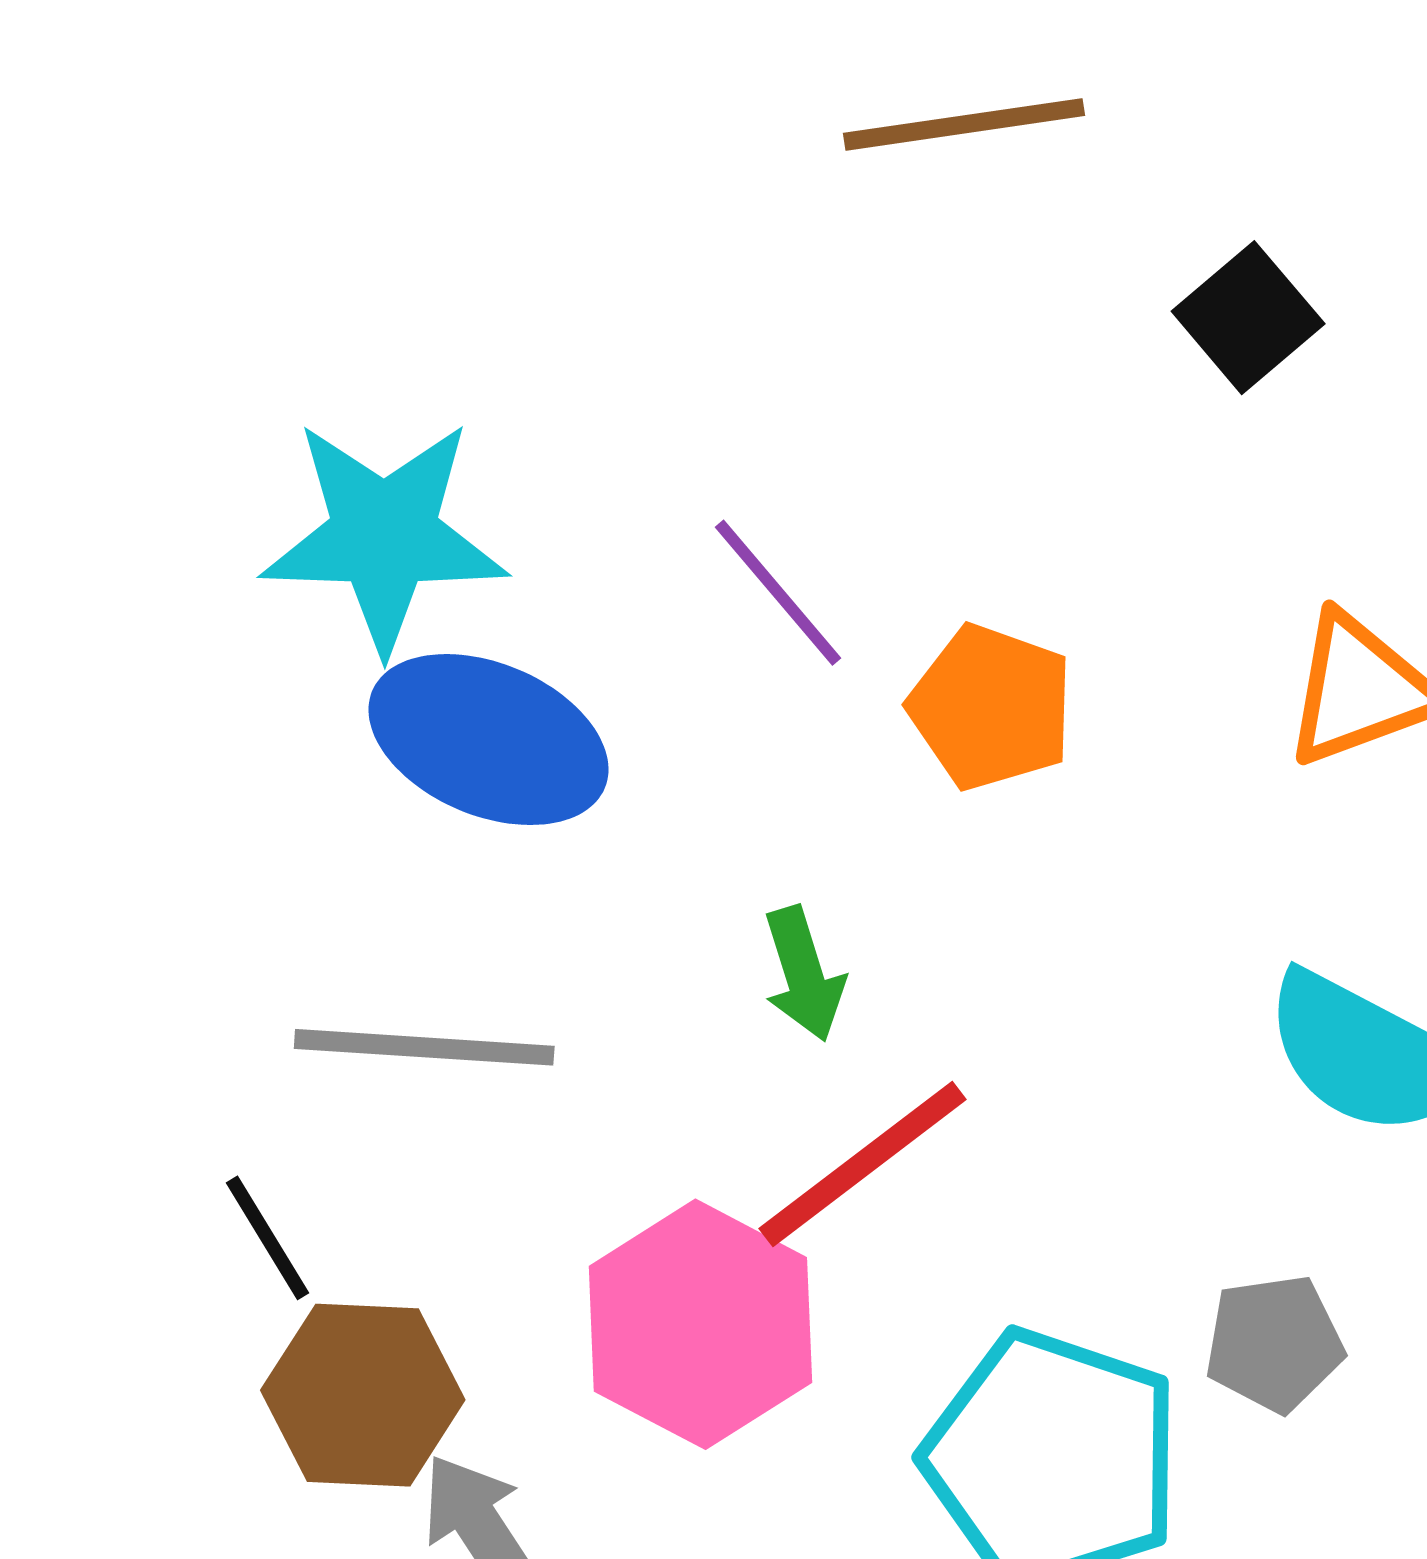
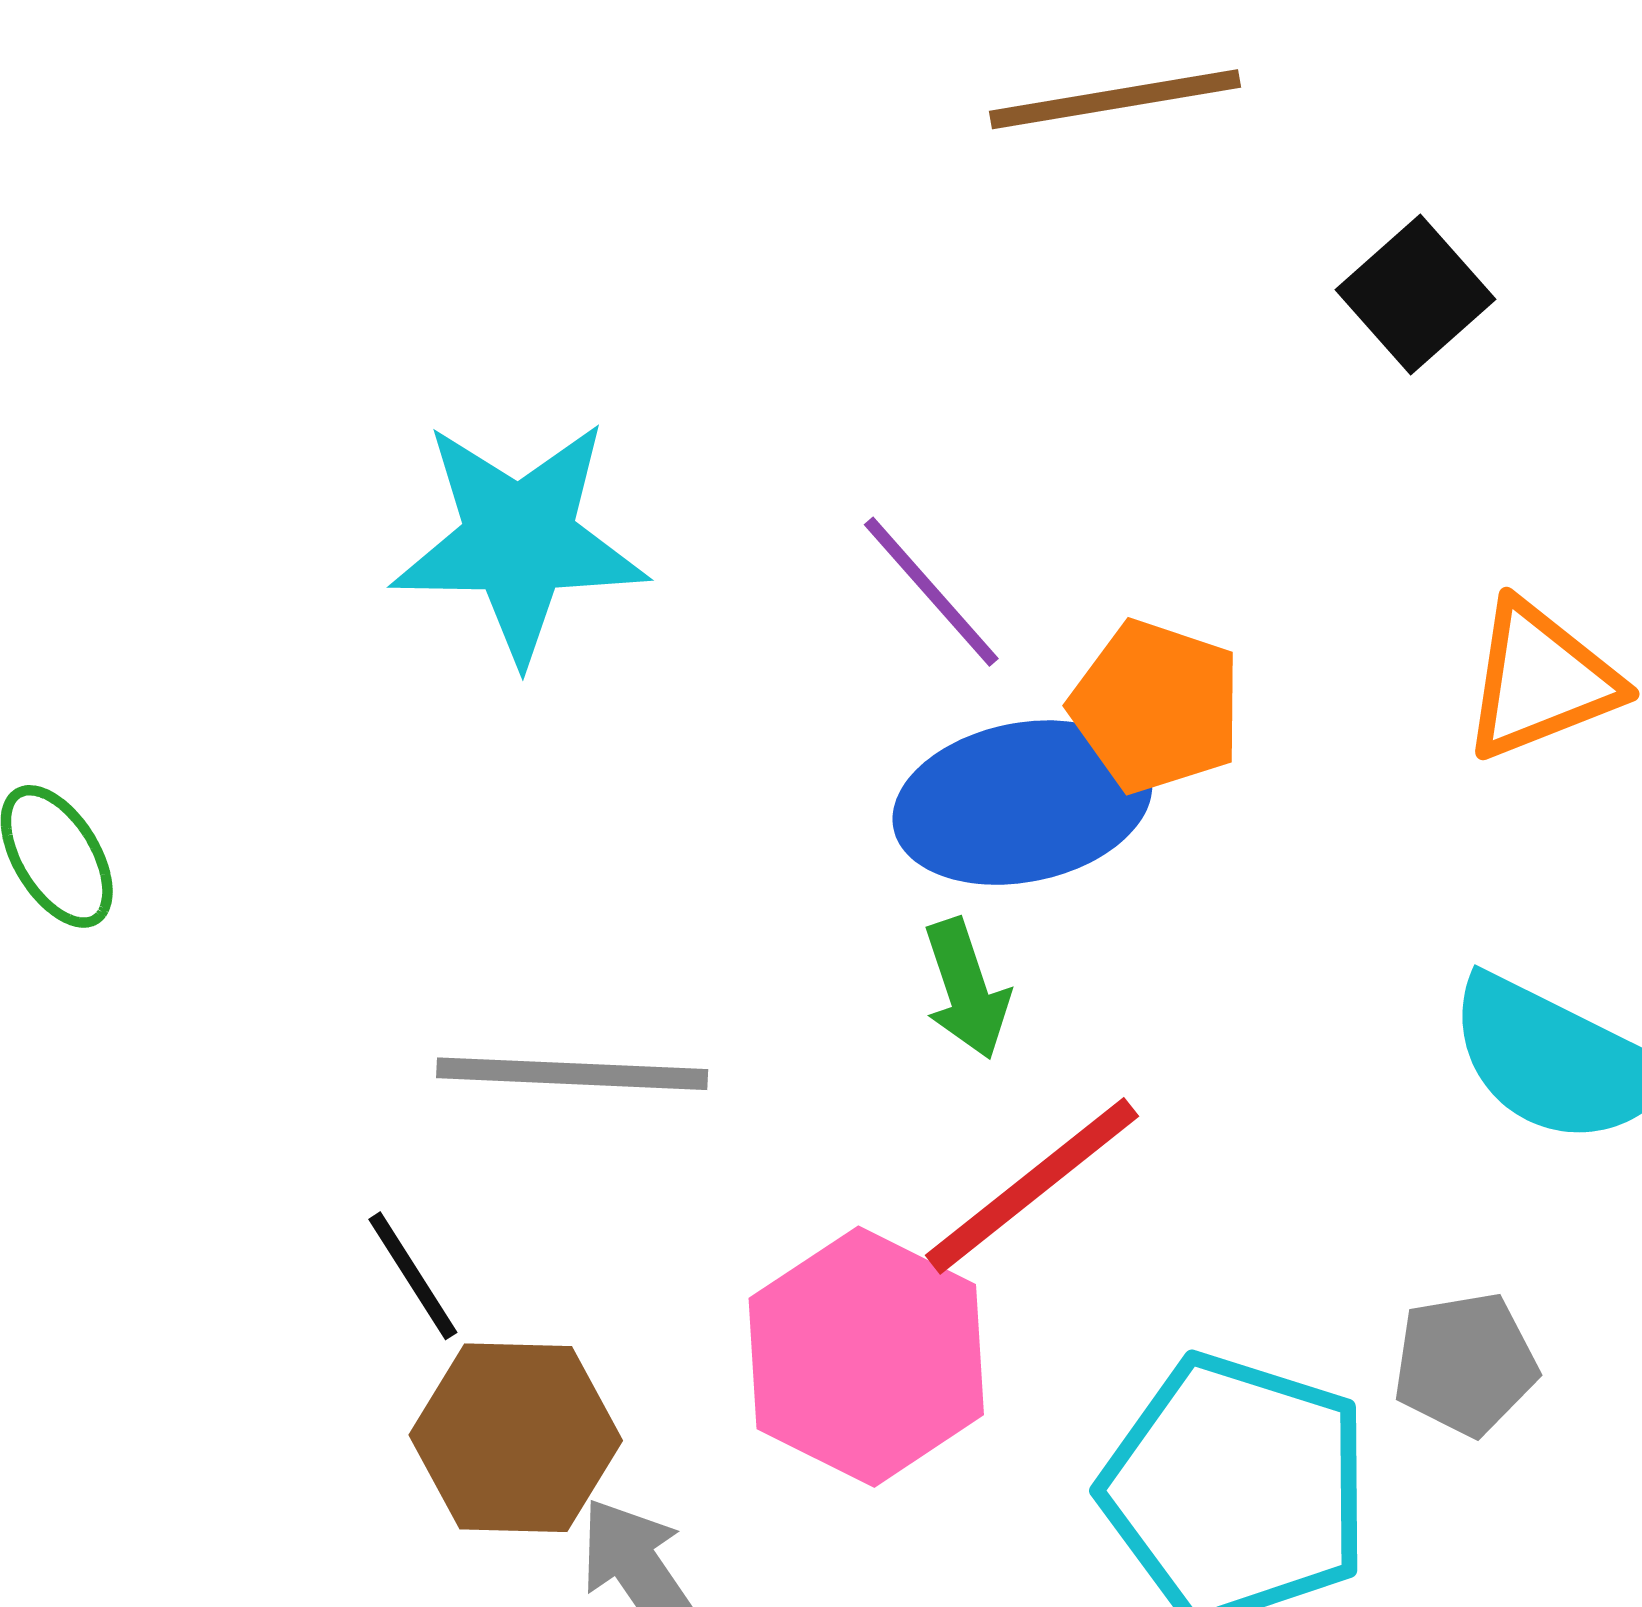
blue ellipse: (488, 740) -> (1022, 803), moved, turned -33

